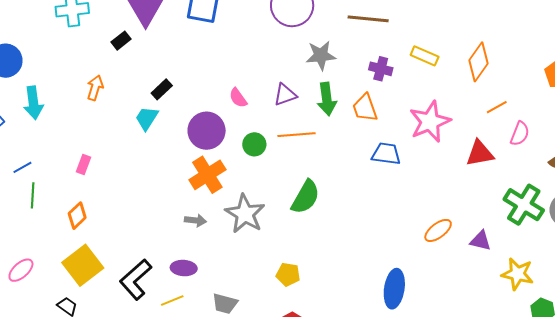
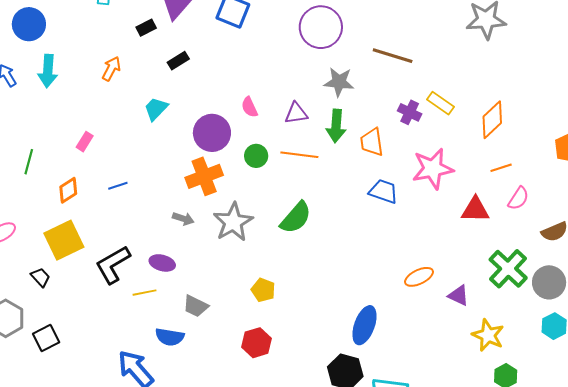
purple cross: (381, 69) -> (410, 112), moved
black rectangle: (162, 89) -> (178, 61), moved
blue line: (22, 167) -> (118, 186), moved

